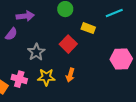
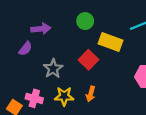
yellow rectangle: (88, 28) -> (111, 42), size x1.5

